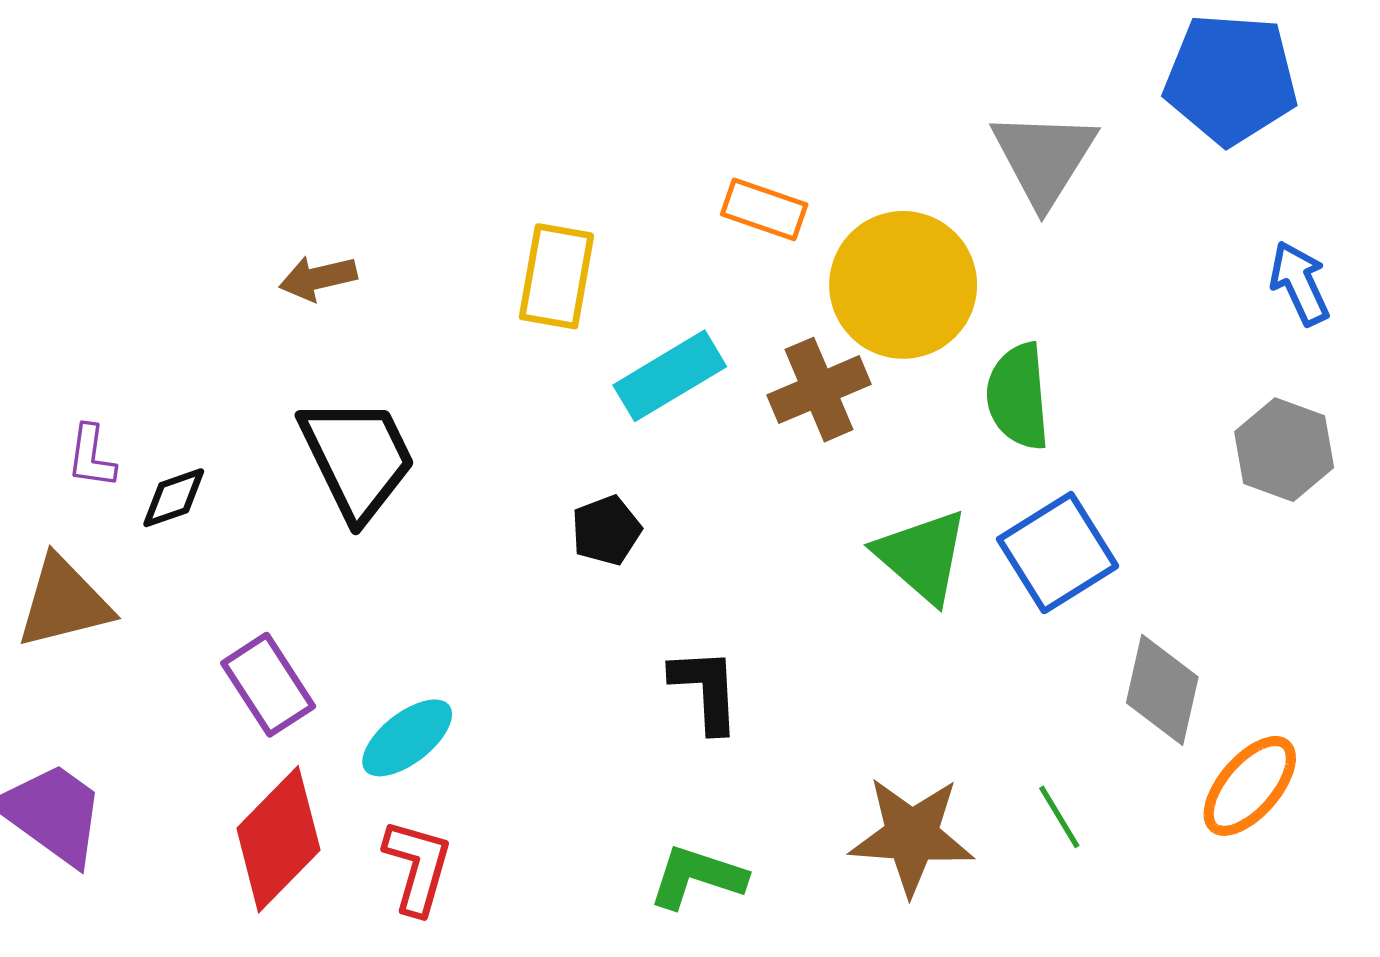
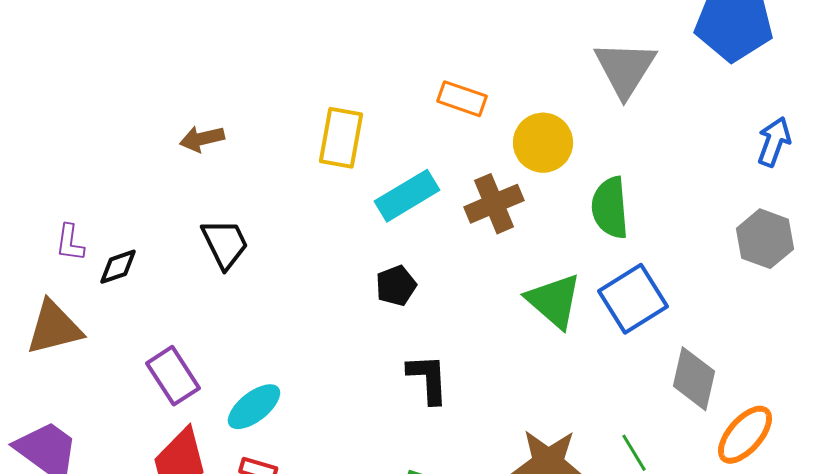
blue arrow: (1300, 283) -> (774, 142), turned 45
yellow circle: (903, 285) -> (543, 143), size x0.7
black trapezoid: (357, 458) -> (225, 244), size x0.7
black pentagon: (606, 530) -> (396, 286), moved

